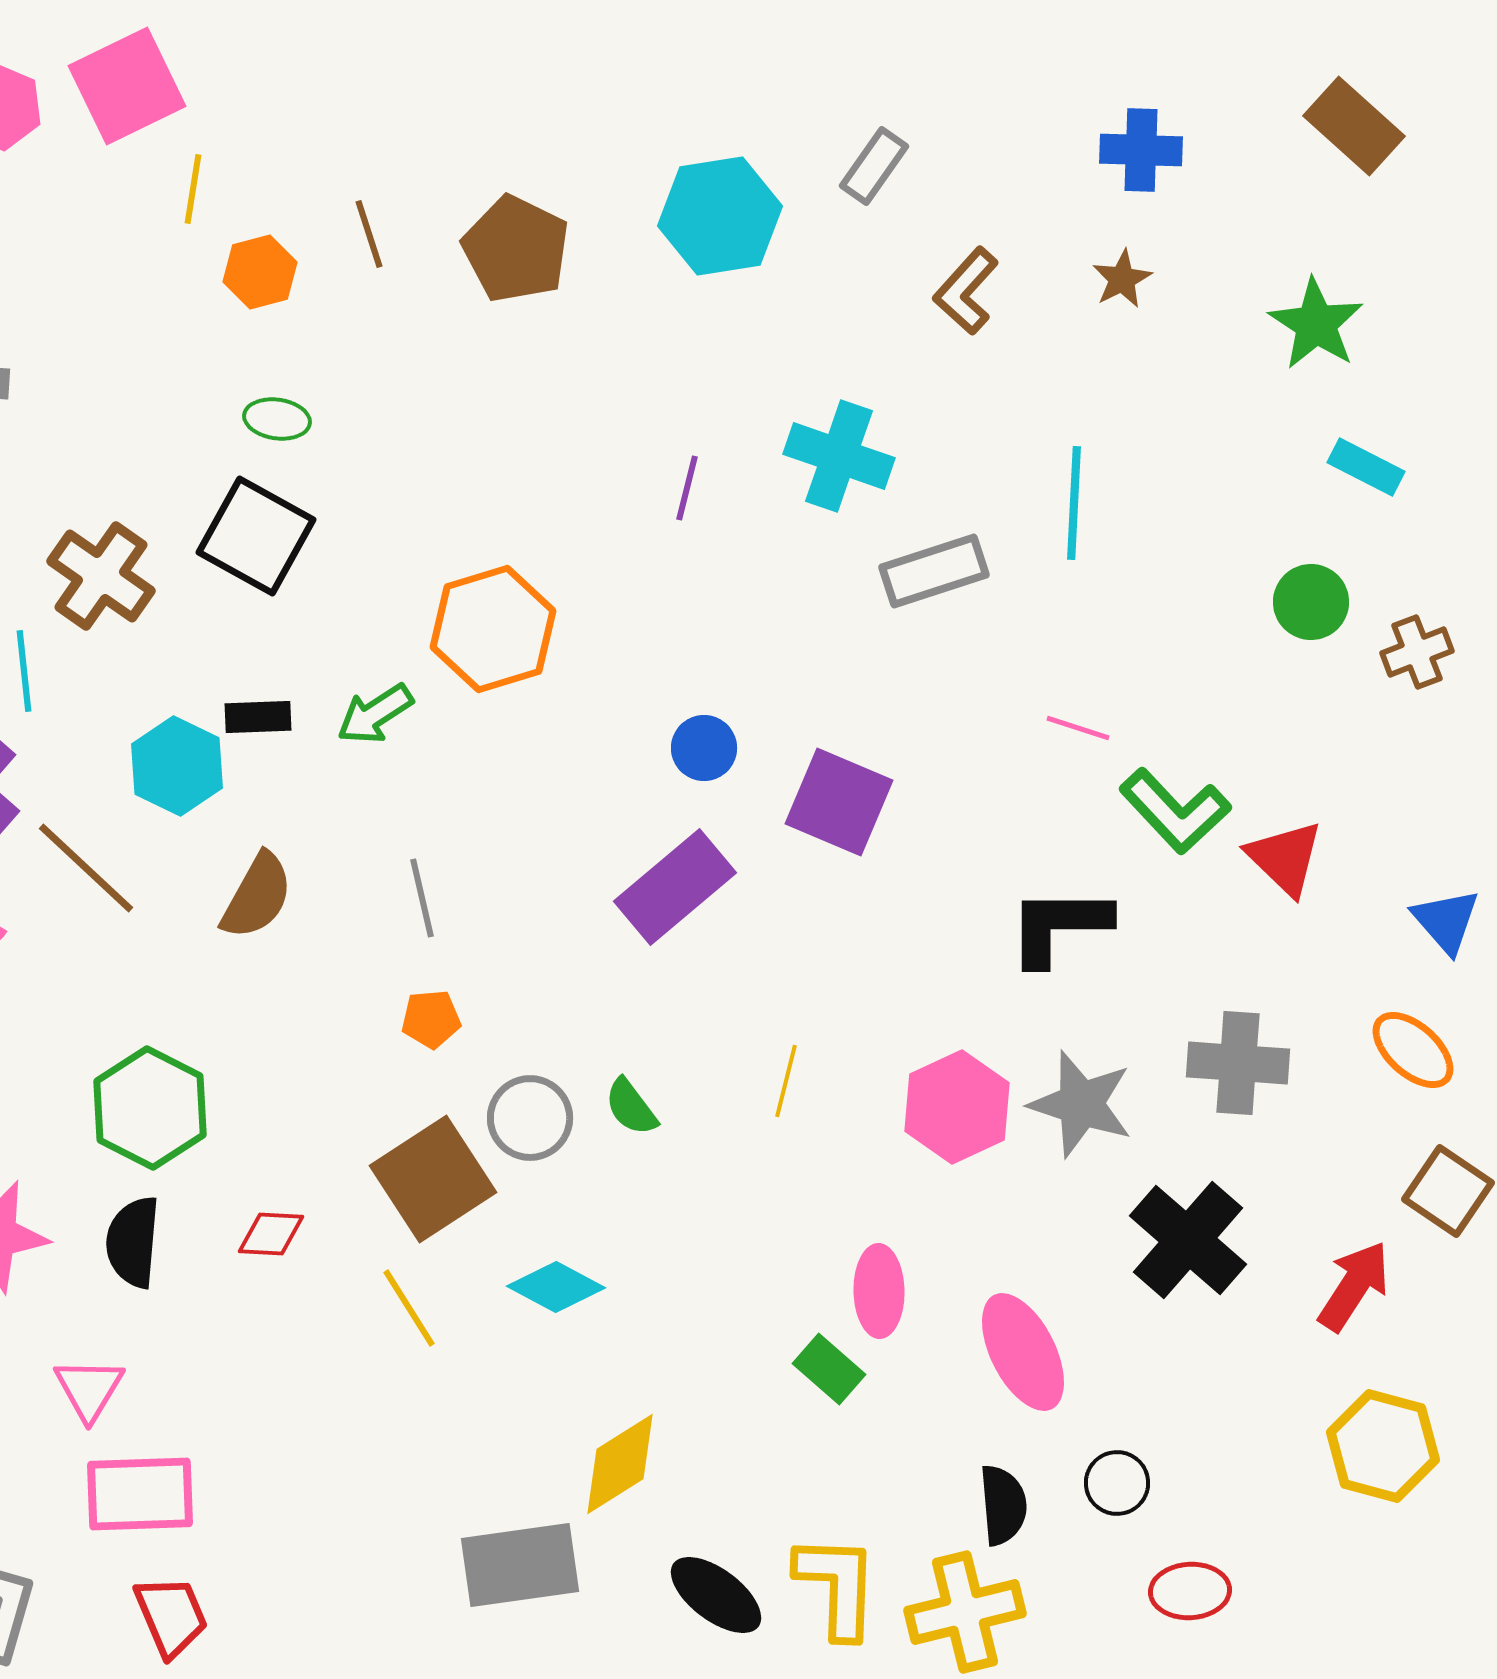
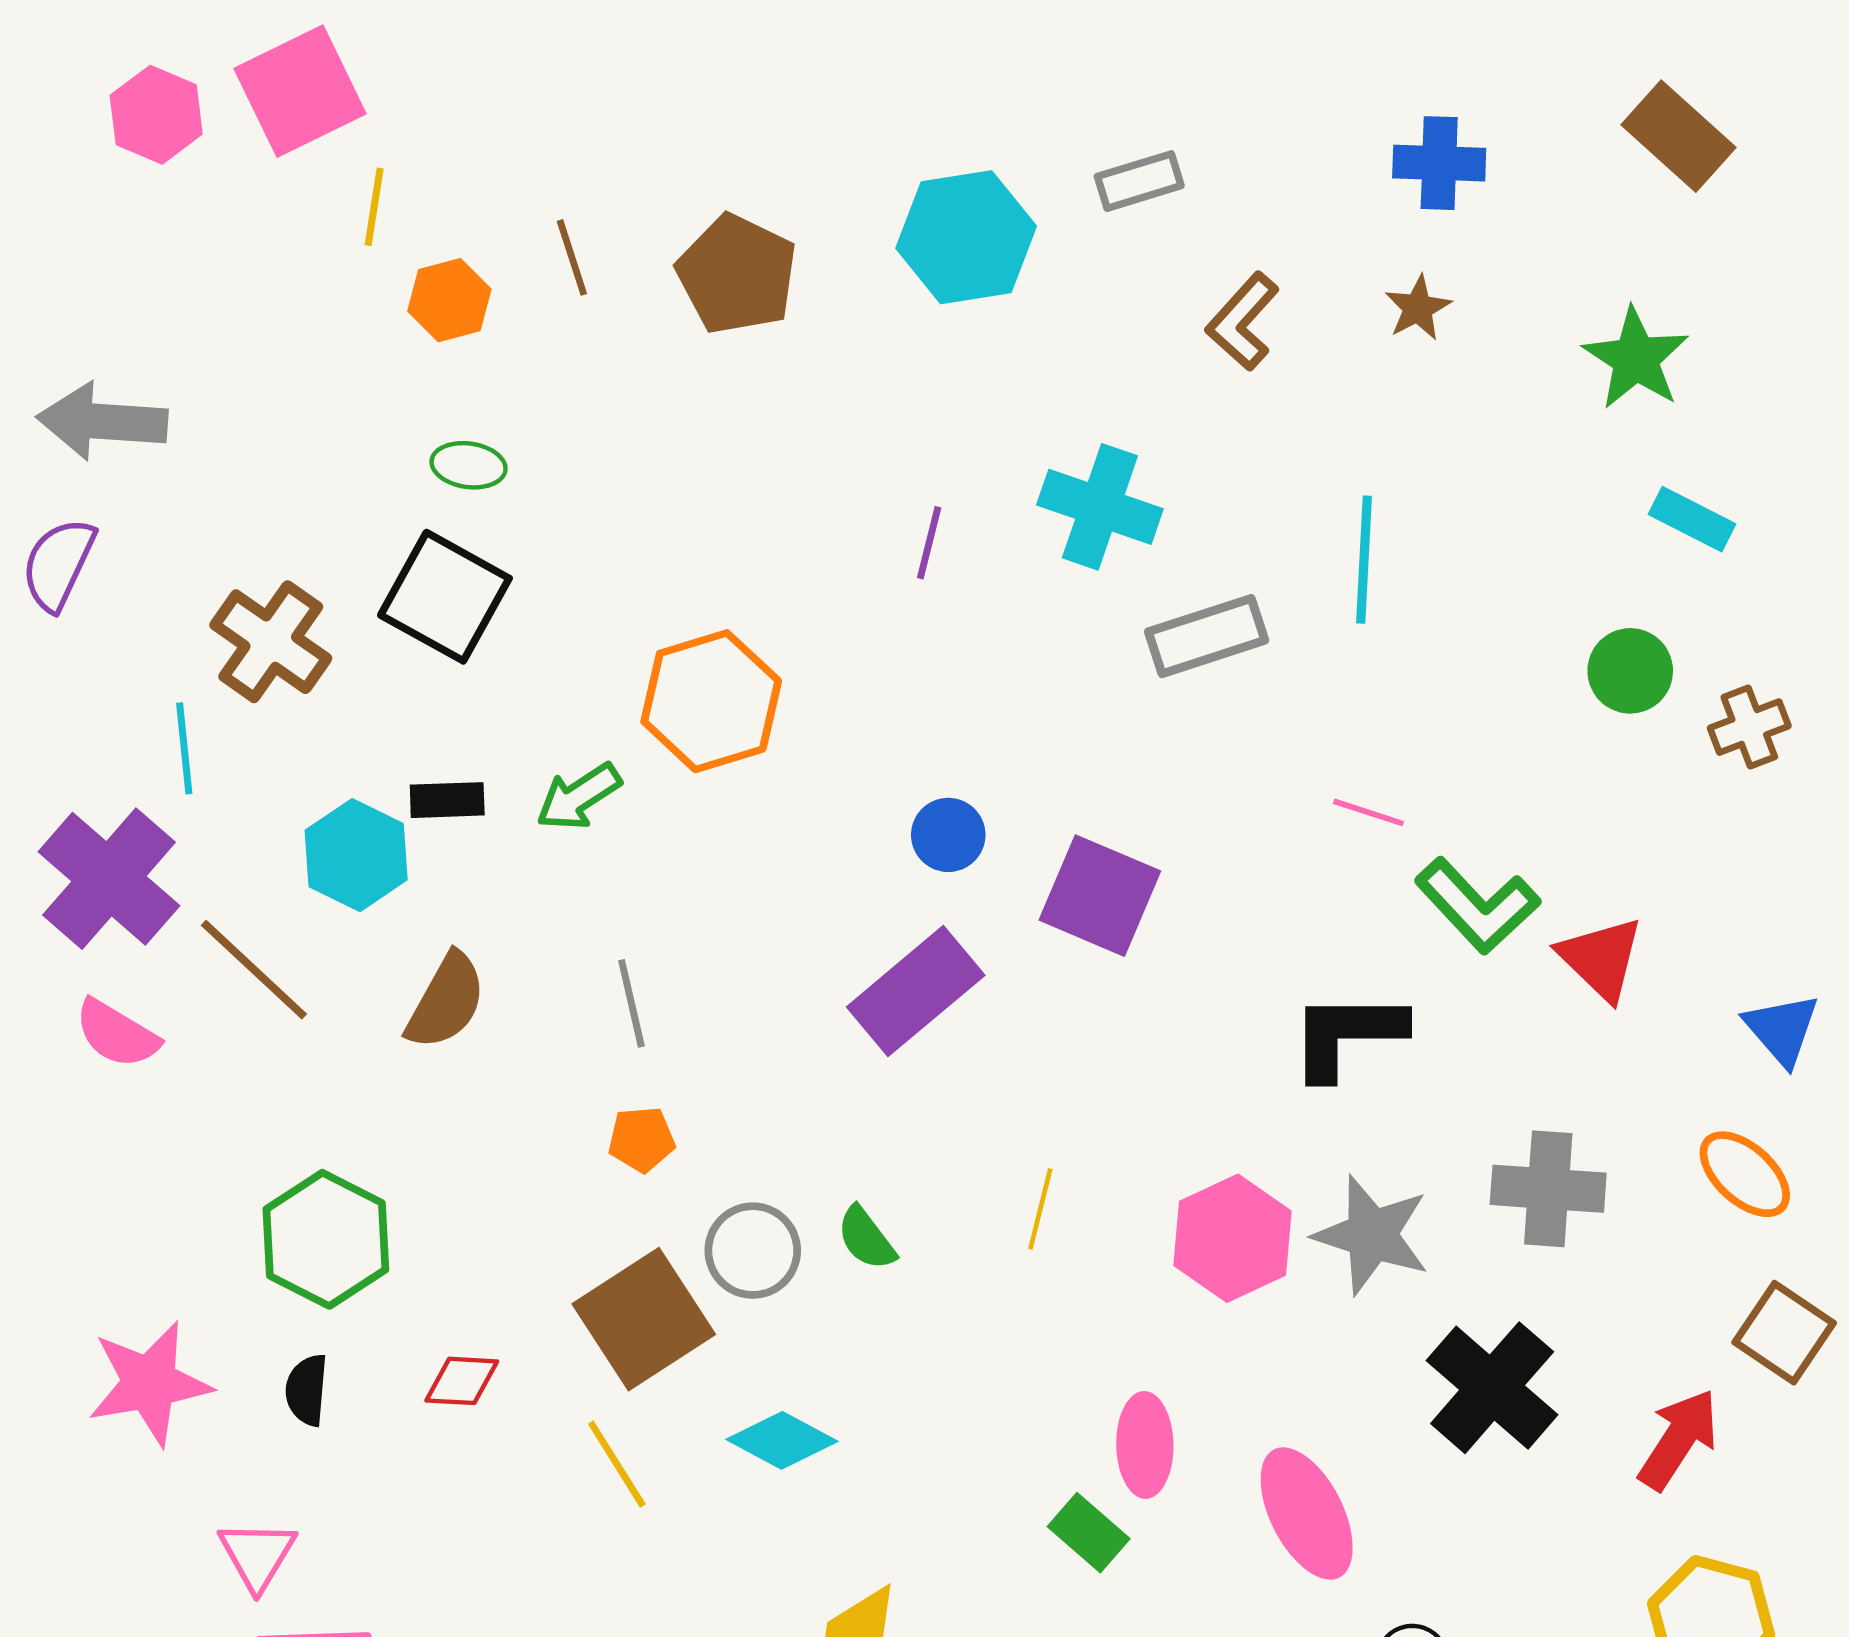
gray rectangle: (874, 166) -> (1139, 181), turned 38
black semicircle: (133, 1242) -> (307, 1390), size x0.7

